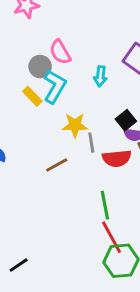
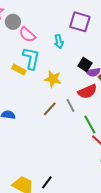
gray circle: (40, 67) -> (13, 22), moved
yellow star: (75, 125) -> (53, 79), turned 30
gray line: (91, 143) -> (71, 105), moved

